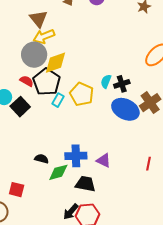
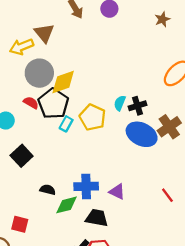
yellow arrow: (44, 36) -> (22, 47), moved
black square: (20, 107) -> (22, 156), moved
red line: (149, 164) -> (167, 195), turned -48

